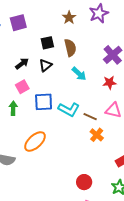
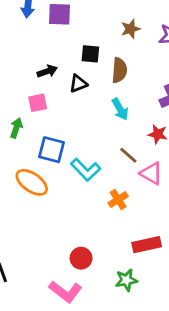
blue square: (44, 102) -> (52, 150), moved
cyan L-shape: (69, 109) -> (86, 170), moved
brown line: (90, 117) -> (128, 155), moved
orange ellipse: (35, 142) -> (32, 182), turned 60

